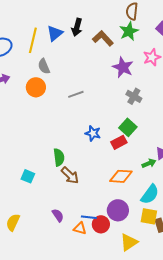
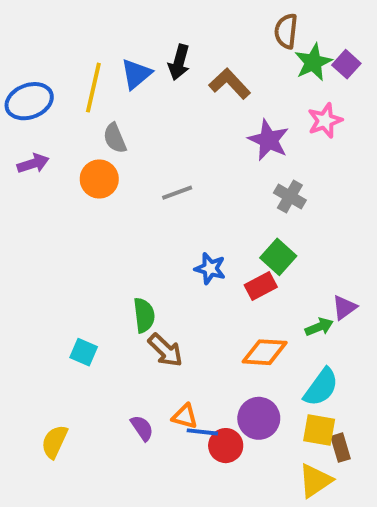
green star: (129, 31) -> (313, 62), moved
orange triangle: (80, 228) -> (185, 416), moved
yellow triangle: (129, 242) -> (315, 481), moved

